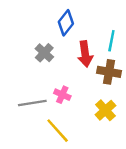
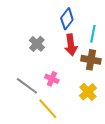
blue diamond: (66, 23) -> (67, 19), moved
gray line: (32, 103) -> (27, 86), turned 45

